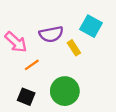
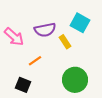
orange line: (32, 65) -> (35, 61), moved
green circle: (65, 91) -> (75, 80), moved

